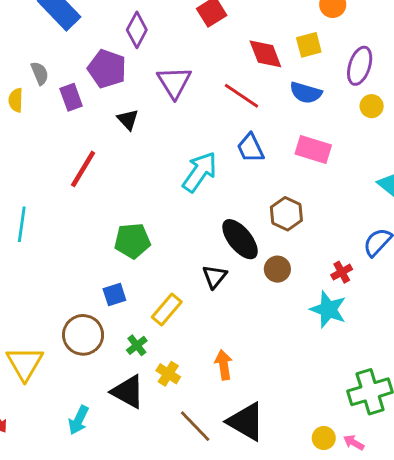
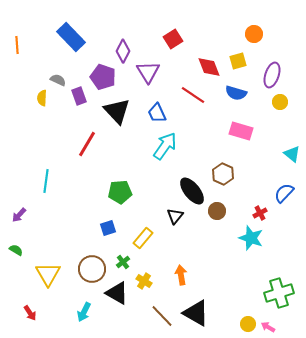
gray semicircle: (40, 73) -> (58, 80), turned -42
purple triangle: (174, 82) -> (148, 72), moved
black triangle: (128, 120) -> (117, 111), size x1.8
blue trapezoid: (250, 148) -> (157, 113), moved
brown circle: (83, 335) -> (92, 269), moved

